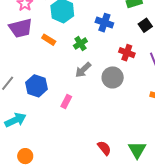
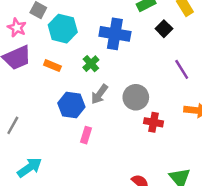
blue cross: (104, 23) -> (115, 34), size x1.4
red cross: (127, 53) -> (154, 122), moved
blue hexagon: (37, 86) -> (71, 105), moved

